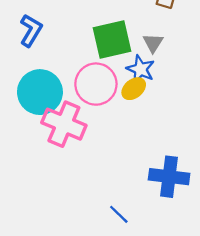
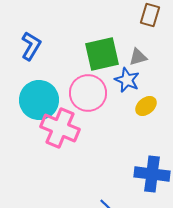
gray triangle: (153, 43) -> (138, 57), turned 42
yellow ellipse: (134, 89) -> (146, 106), moved

